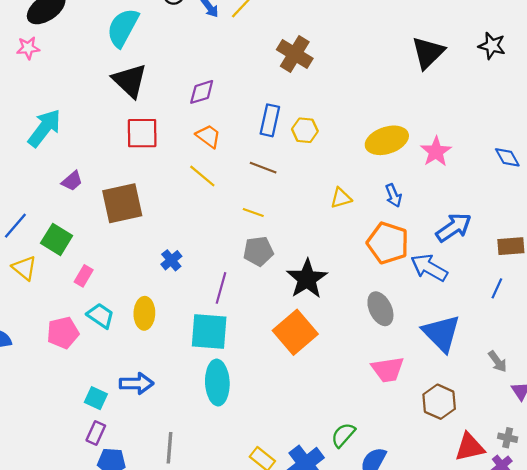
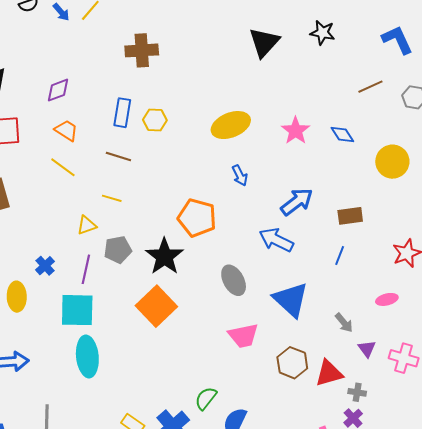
brown cross: (295, 54) -> (142, 50), turned -32
pink star: (436, 152) -> (296, 131), moved
yellow triangle: (341, 198) -> (87, 225), moved
orange pentagon: (388, 243) -> (197, 218), moved
gray pentagon: (258, 251) -> (118, 250), moved
blue cross: (171, 260) -> (45, 266), moved
red triangle: (470, 447) -> (329, 373), moved

